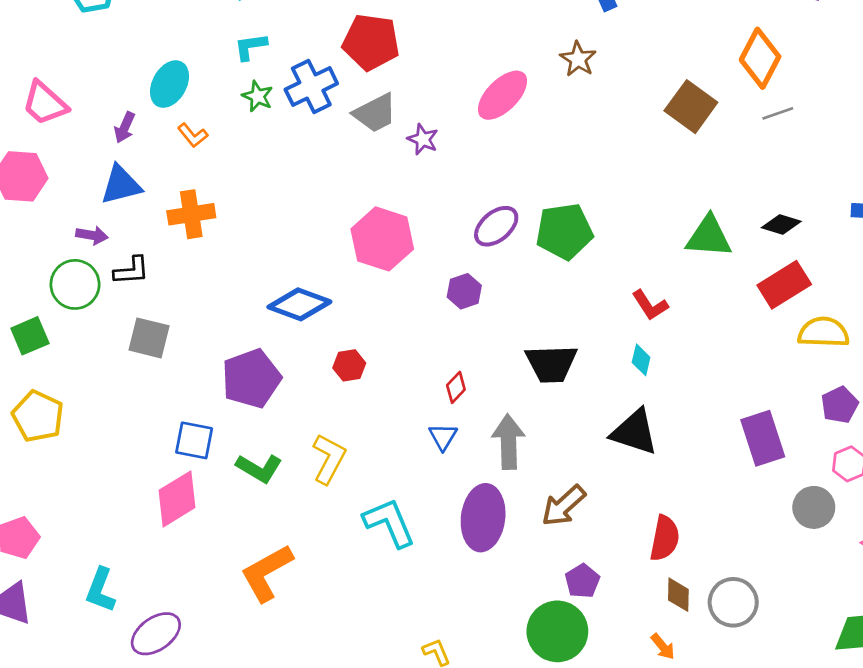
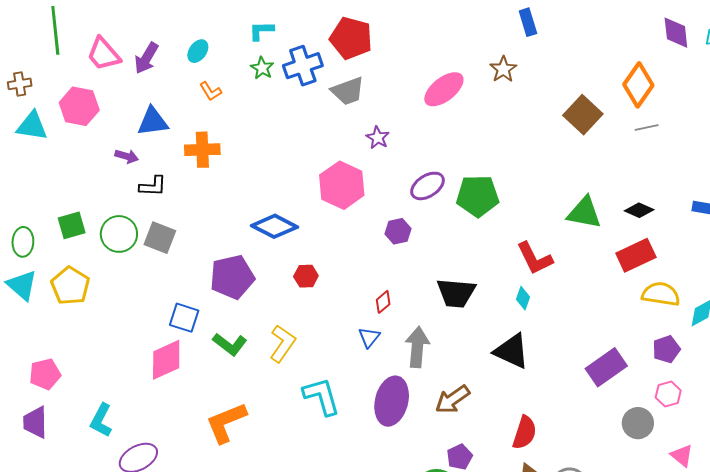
cyan ellipse: (170, 84) -> (198, 51), size x0.7
purple arrow: (125, 127) -> (146, 58), moved, size x1.4
purple star: (423, 139) -> (378, 138), moved
green circle: (75, 284) -> (119, 234), moved
red L-shape: (650, 305) -> (535, 258), size x1.4
purple rectangle: (763, 438) -> (606, 367), turned 66

